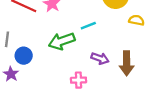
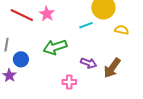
cyan line: (88, 26) -> (86, 25), moved
brown arrow: (127, 63) -> (112, 68), turned 35

